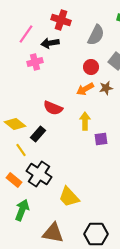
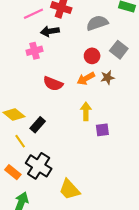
pink line: (26, 34) -> (33, 14), moved, turned 30
gray semicircle: (96, 35) -> (97, 23), turned -135
red semicircle: (53, 108) -> (53, 84), moved

